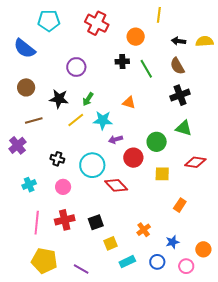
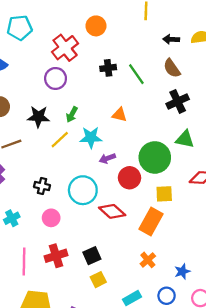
red cross: (97, 23) -> (65, 48), moved, turned 30
orange circle: (136, 37) -> (96, 26), moved
green circle: (157, 142) -> (155, 157), size x1.4
orange rectangle: (180, 205) -> (151, 221), moved, size x1.6
yellow square: (110, 243) -> (98, 280), moved

